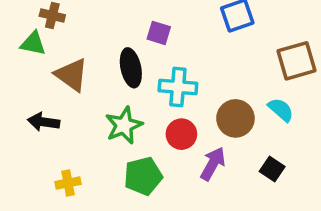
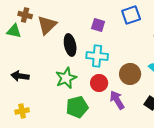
purple square: (159, 33) -> (98, 25), moved
brown triangle: (72, 75) -> (47, 25), moved, turned 40
purple arrow: (213, 164) -> (117, 100), turned -60
yellow cross: (68, 183) -> (22, 111), moved

